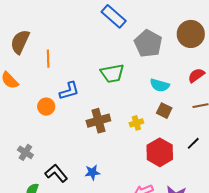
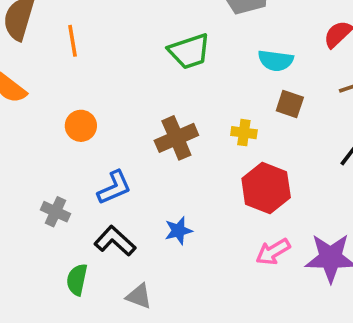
blue L-shape: (69, 91) -> (114, 187), moved
yellow cross: (136, 123) -> (244, 133), turned 32
red hexagon: (160, 152) -> (266, 188), moved

